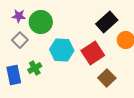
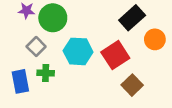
gray square: (20, 40) -> (36, 47), moved
green cross: (35, 68) -> (46, 73), turned 32

